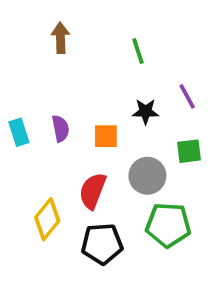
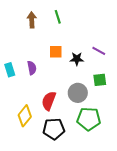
green line: (138, 51) -> (58, 17), moved
purple line: (187, 96) -> (99, 51), turned -32
orange square: (106, 136) -> (56, 52), moved

